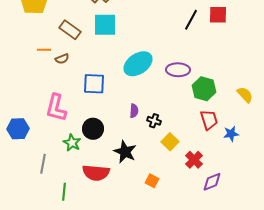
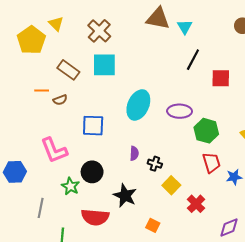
red square: (218, 15) -> (221, 78), moved
cyan ellipse: (138, 64) -> (138, 105), turned -32
pink L-shape: (56, 108) -> (54, 150), turned -36
purple diamond: (212, 182) -> (229, 227), moved

